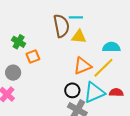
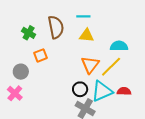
brown semicircle: (61, 26) -> (56, 27), moved
green cross: (19, 42) -> (29, 33), moved
orange triangle: (82, 66) -> (90, 65), turned -30

